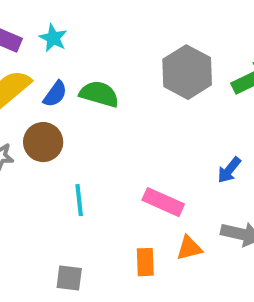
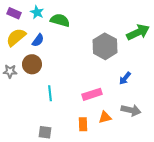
gray hexagon: (187, 72) -> (105, 46), moved
green semicircle: (99, 94) -> (60, 20), moved
pink rectangle: (163, 202) -> (92, 94), turned -42

